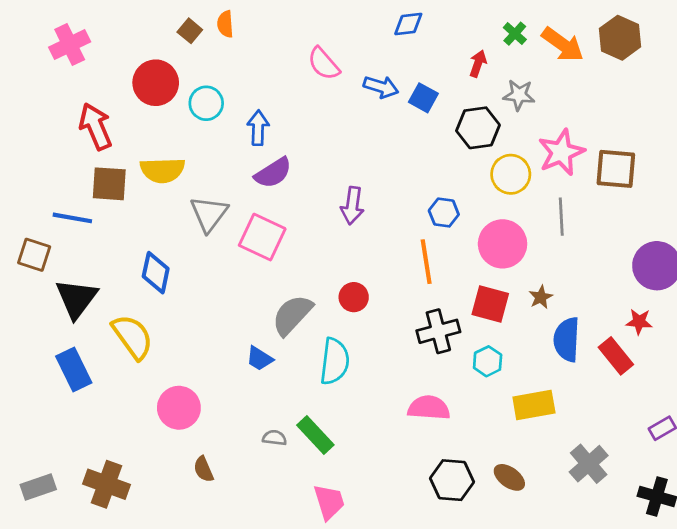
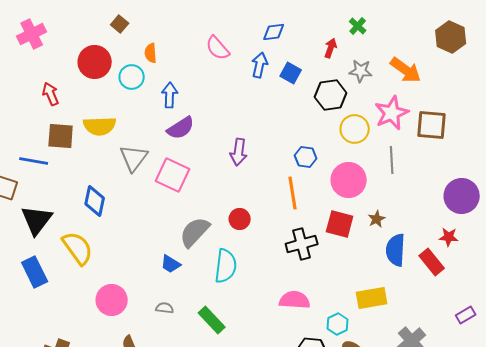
orange semicircle: (225, 24) -> (151, 53), moved
blue diamond: (408, 24) -> (274, 32), moved
brown hexagon: (620, 38) -> (451, 37), moved
orange arrow: (563, 45) -> (406, 70), moved
blue arrow: (381, 87) -> (260, 65), turned -95
red arrow: (96, 126) -> (51, 94), size x0.7
cyan hexagon: (488, 361) -> (338, 324), moved
gray semicircle: (274, 438) -> (165, 308), moved

